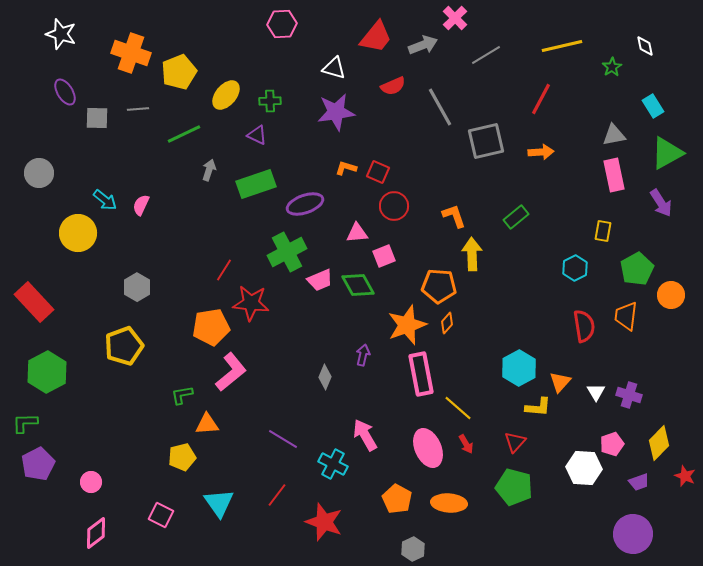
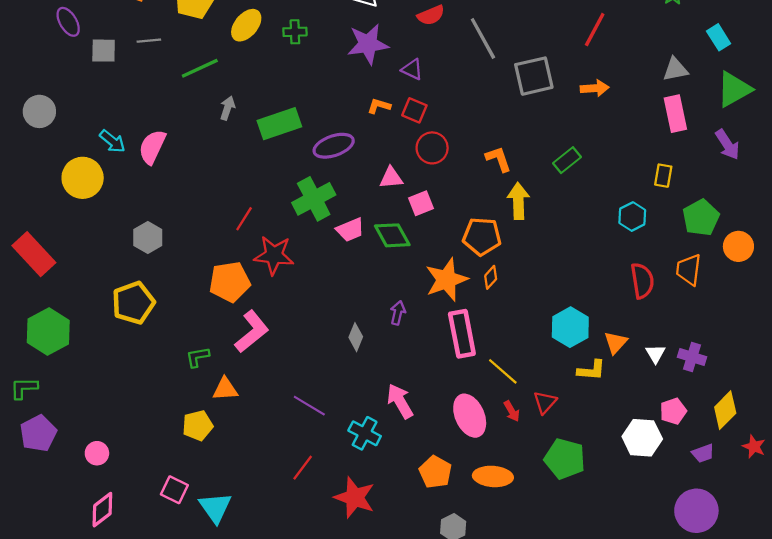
purple triangle: (257, 135) -> (412, 69), moved
pink semicircle: (141, 205) -> (152, 147), size x1.5
red triangle: (515, 442) -> (545, 402), moved
cyan triangle: (219, 503) -> (215, 507), moved

